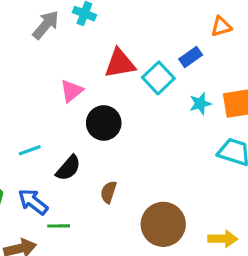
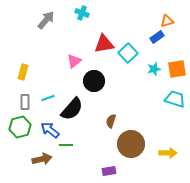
gray arrow: (46, 25) -> (46, 20), moved
blue rectangle: (191, 57) -> (157, 37), moved
black semicircle: (68, 168) -> (72, 109), size x1.4
brown semicircle: (109, 192) -> (111, 121), moved

